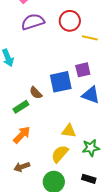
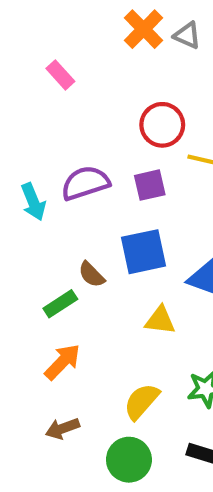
purple semicircle: (33, 22) -> (85, 183), moved
purple square: (83, 70) -> (150, 185), moved
yellow triangle: (69, 131) -> (160, 320), moved

